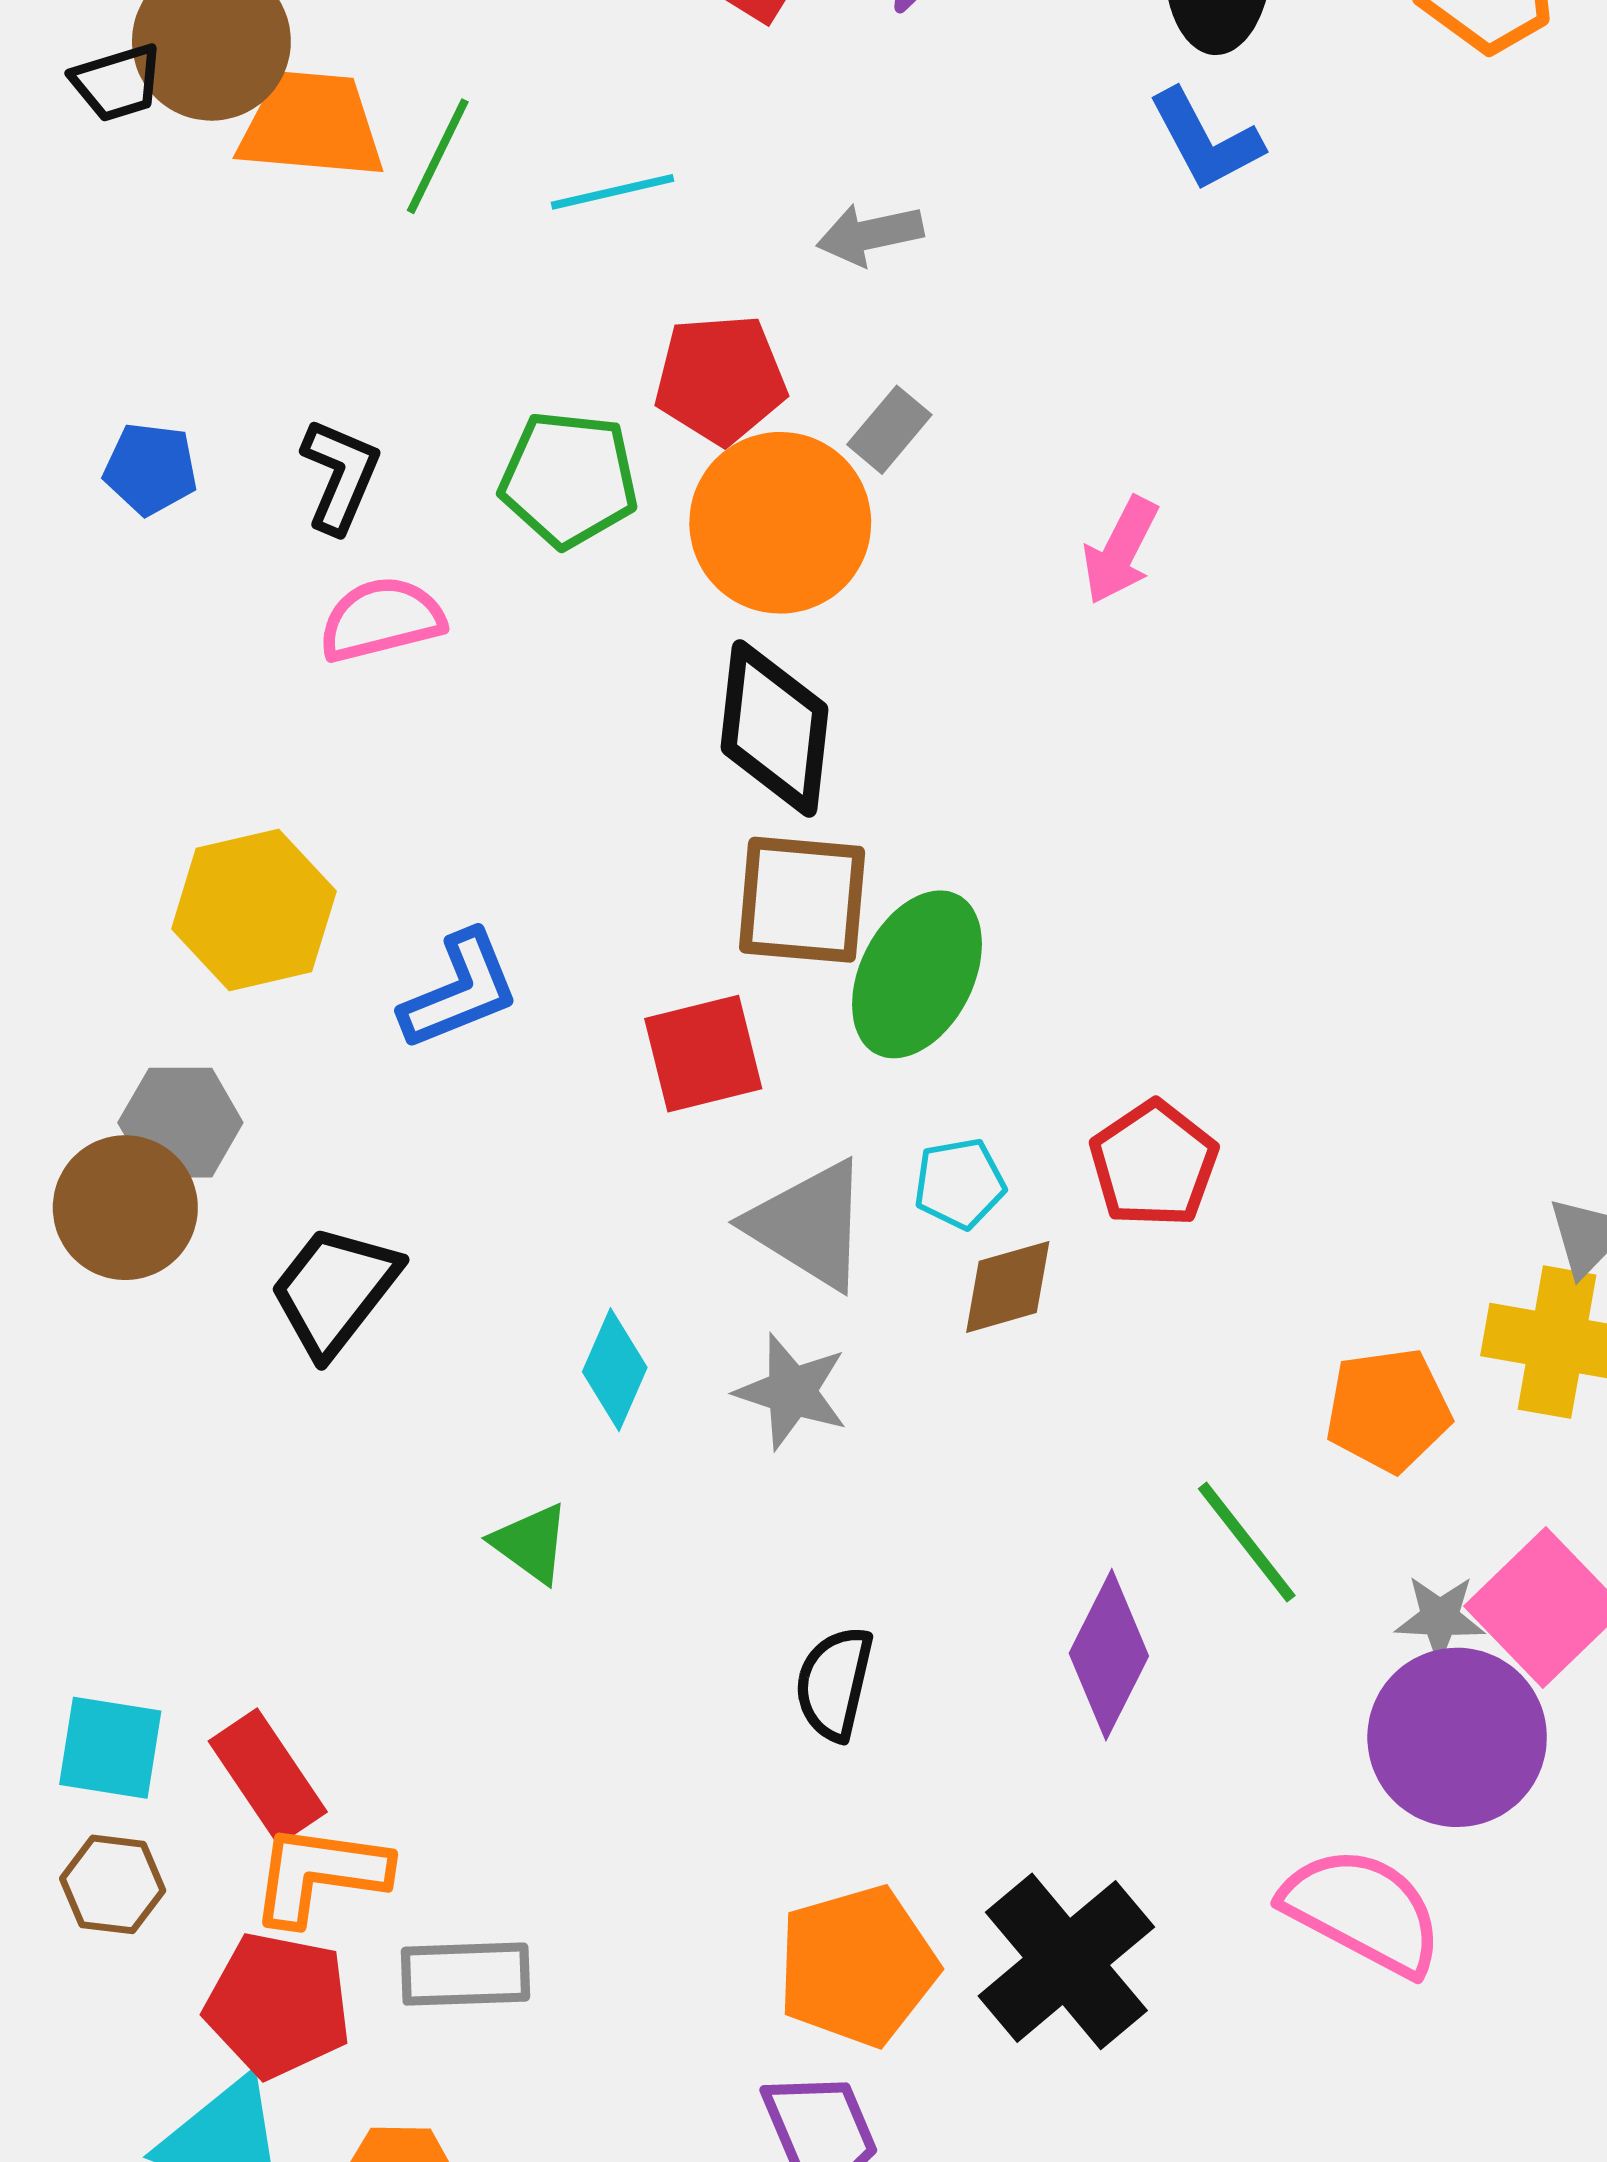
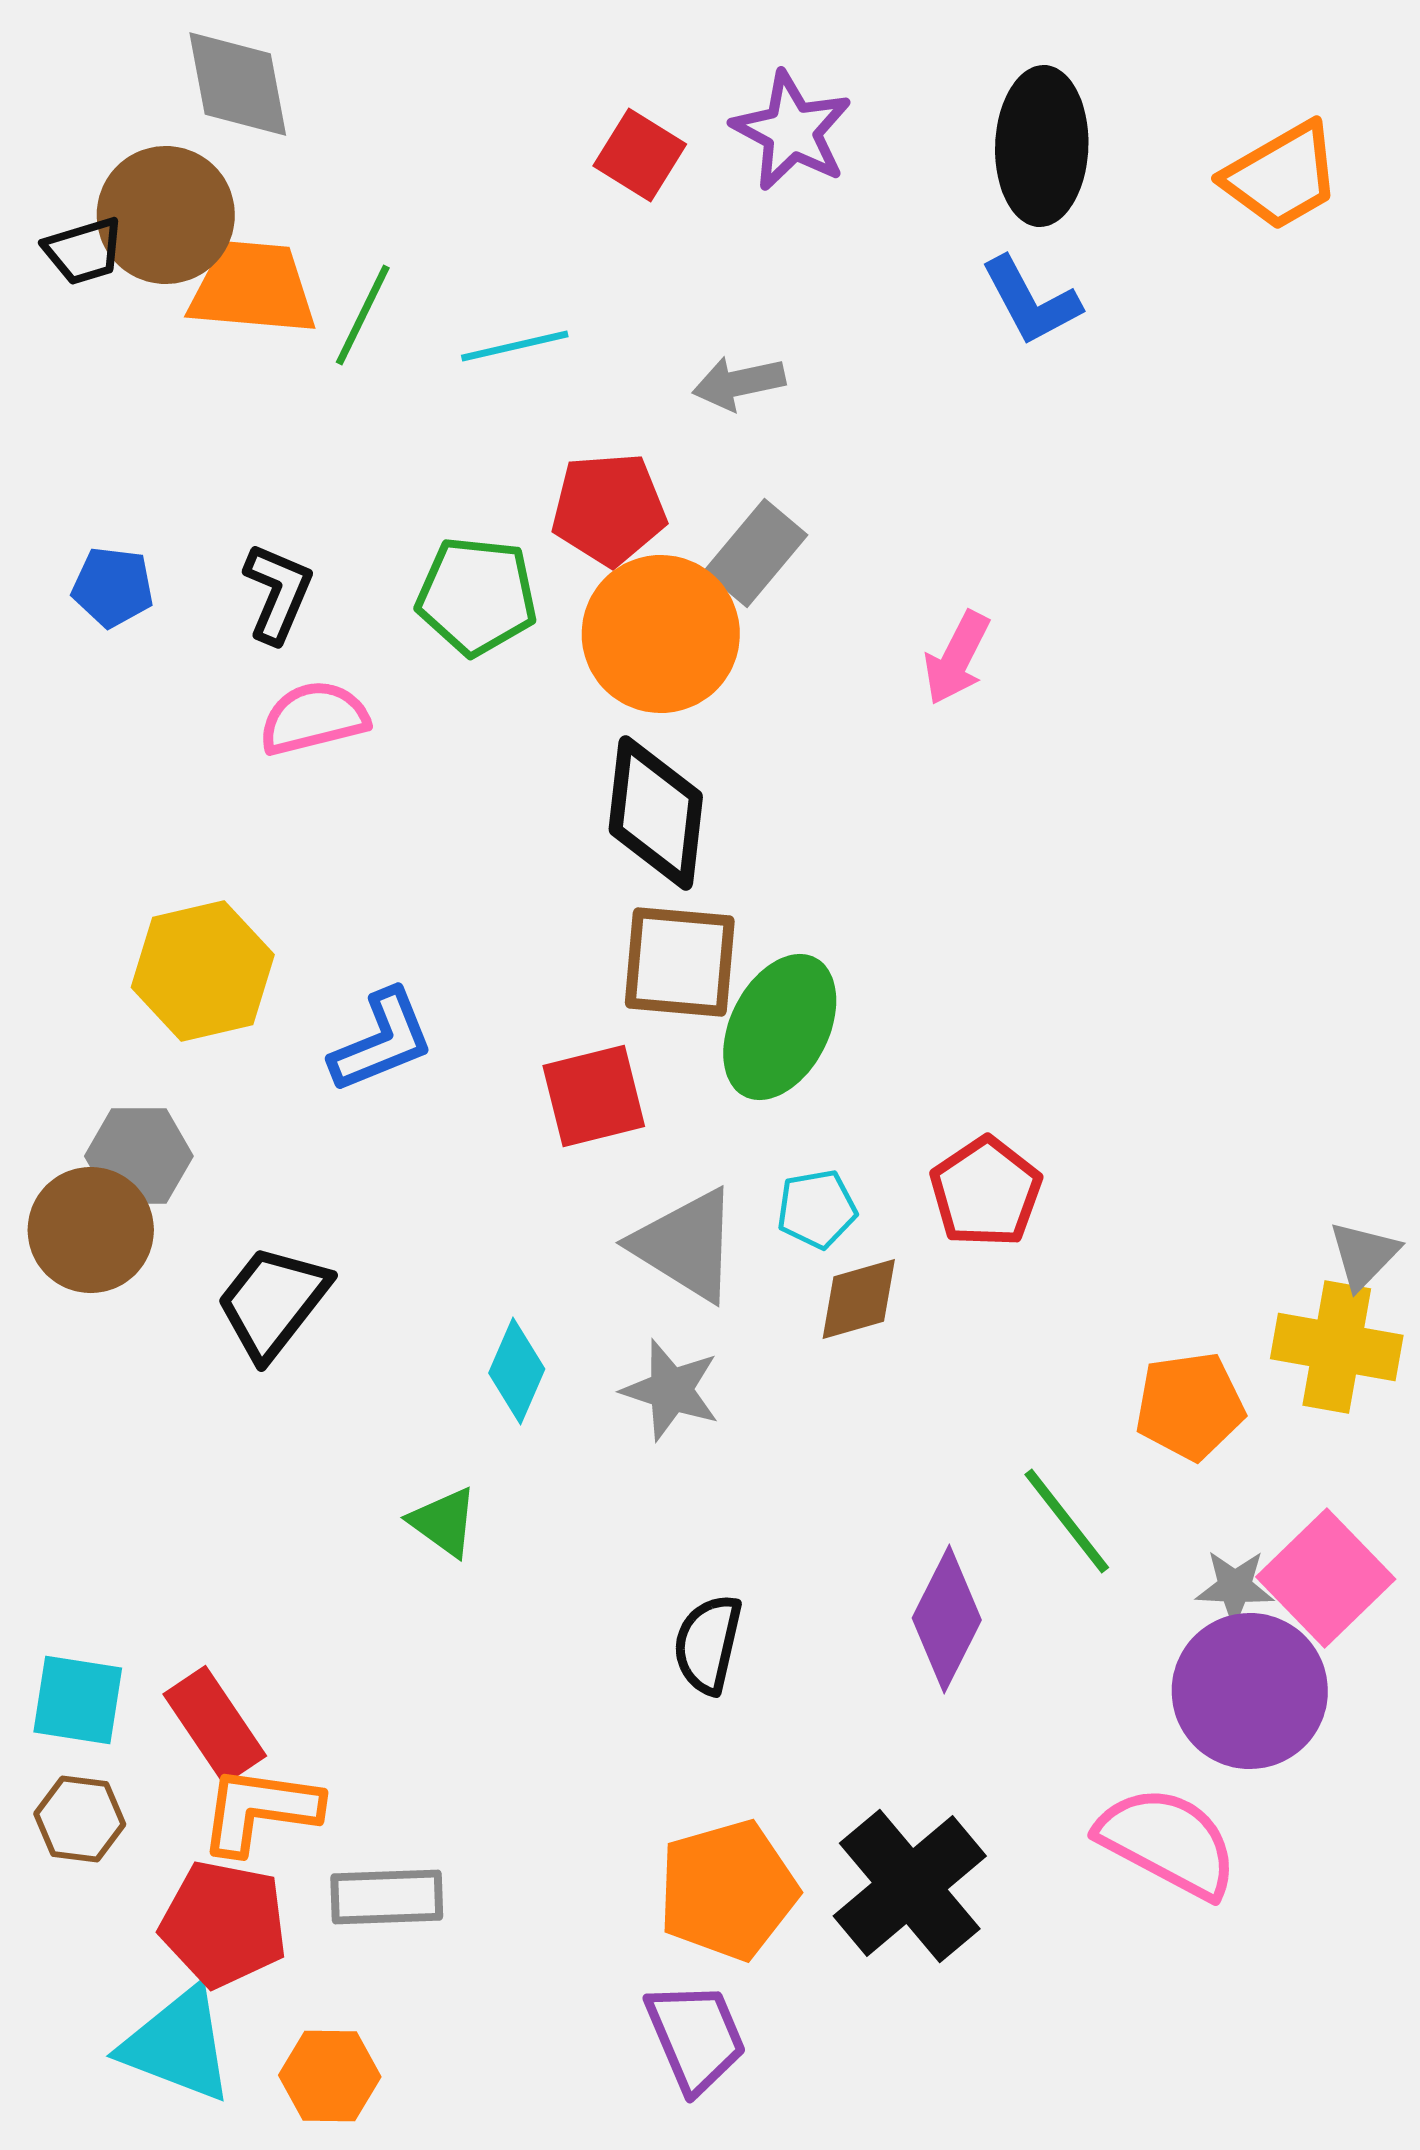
gray rectangle: (889, 430) -> (756, 553), size x1.4

